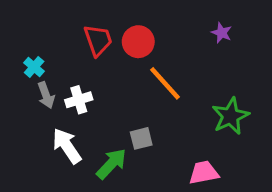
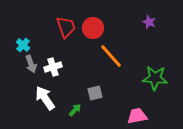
green star: (231, 116) -> (155, 78), turned 30
green arrow: (111, 164) -> (75, 110), size x0.6

